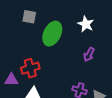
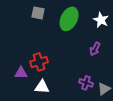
white star: (86, 24) -> (101, 20), moved
green ellipse: (52, 34) -> (69, 19), moved

